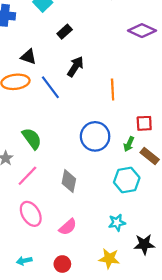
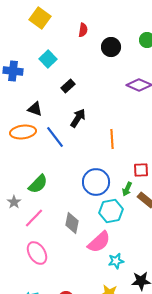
green semicircle: (32, 139) -> (38, 184), turned 80
cyan hexagon: (127, 180) -> (111, 211), moved
pink semicircle: (68, 227) -> (99, 242), moved, size x1.4

